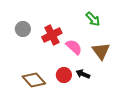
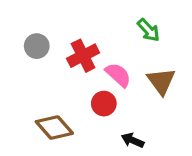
black arrow: (83, 74) -> (133, 140), moved
red circle: (64, 75) -> (104, 104), moved

